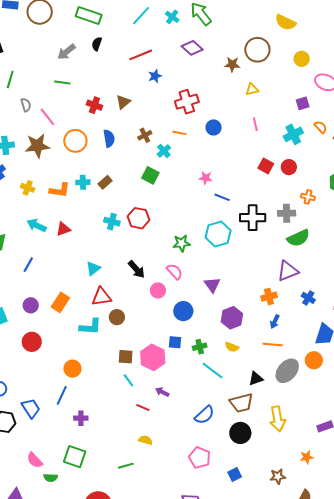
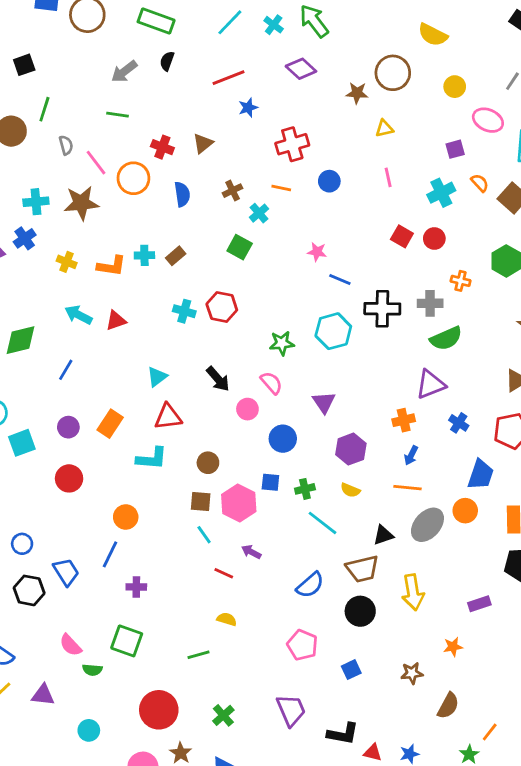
orange circle: (75, 141) -> (133, 178), moved
brown circle: (117, 317) -> (208, 463), moved

